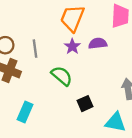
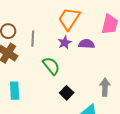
black square: (85, 104) -> (67, 93), turned -32
cyan rectangle: (25, 112) -> (15, 91), turned -36

